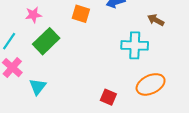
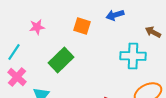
green rectangle: (46, 41) -> (61, 60), moved

